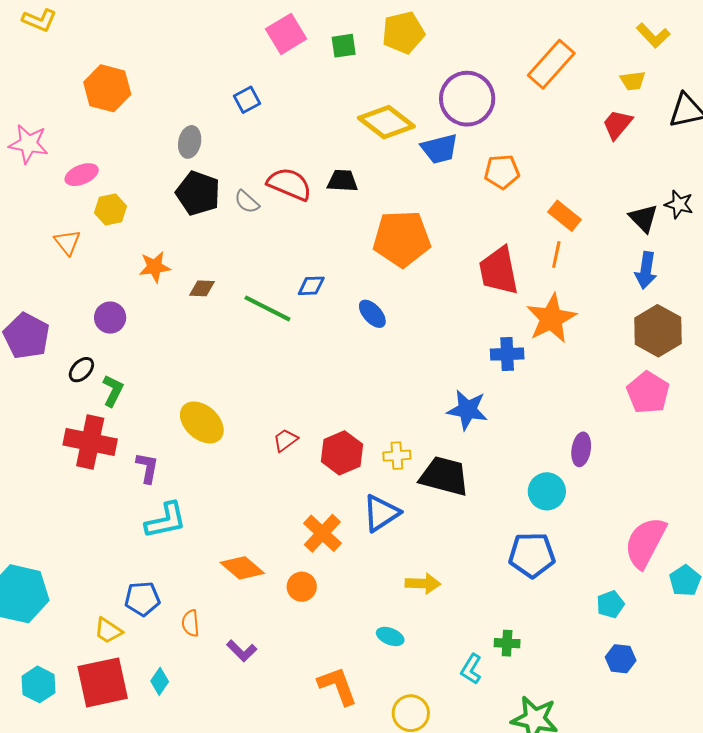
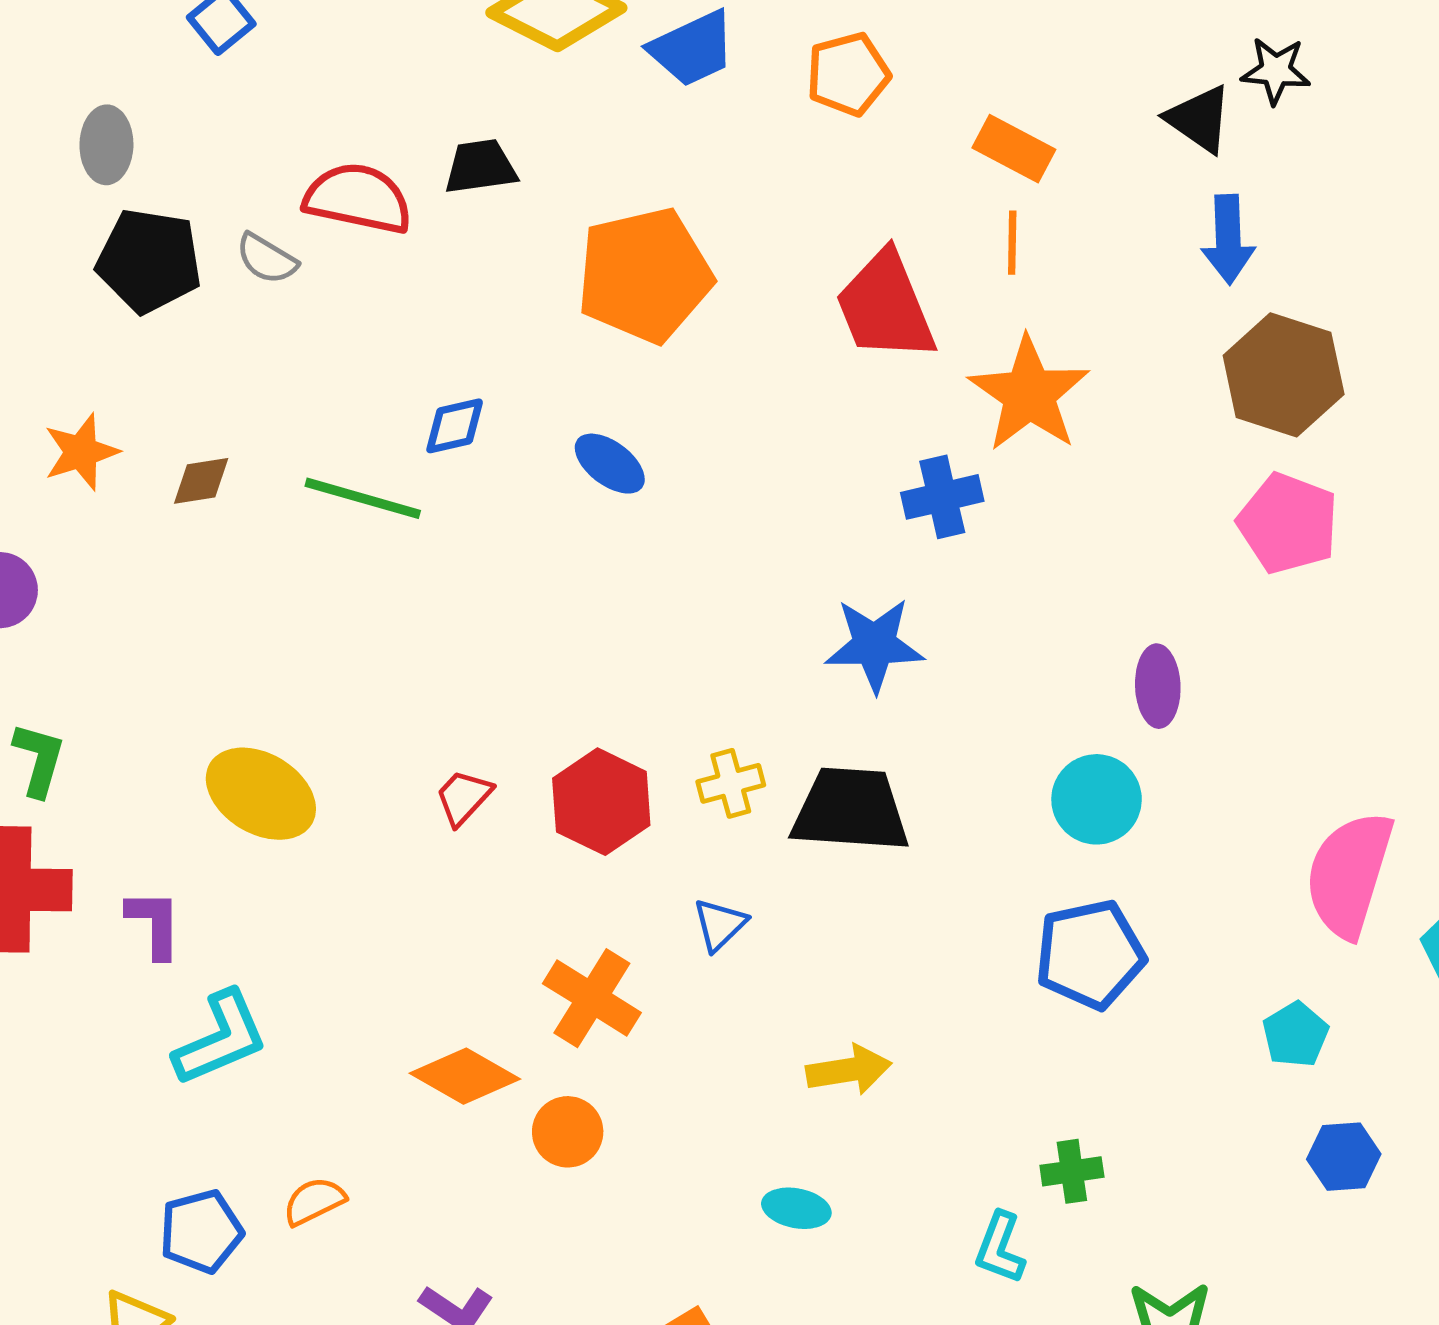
blue triangle: (381, 513) -> (720, 925), size x0.6
orange diamond: (242, 568) -> (465, 1076), moved
orange semicircle: (191, 623) -> (314, 1201), moved, turned 80

